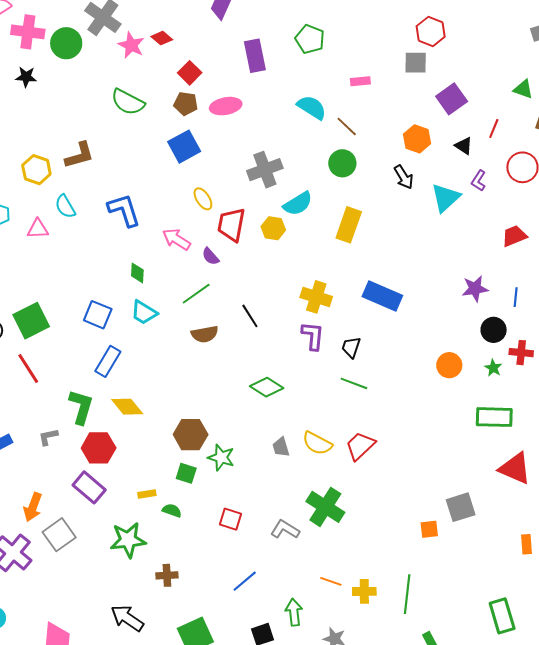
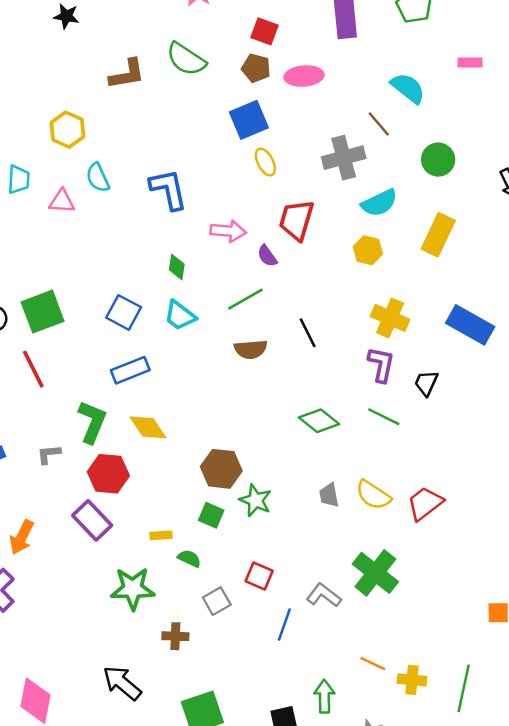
red square: (190, 73) -> (265, 31), turned -30
brown line: (347, 126) -> (379, 124), moved
brown L-shape: (79, 155) -> (127, 74), moved
yellow ellipse: (203, 199) -> (265, 162), moved
yellow hexagon: (273, 228) -> (368, 250), moved
pink arrow: (176, 239) -> (228, 231), turned 148
blue rectangle: (108, 361) -> (130, 370), turned 32
green line: (354, 383) -> (384, 417), moved
gray square: (59, 535) -> (217, 601), moved, size x0.7
blue line: (245, 581) -> (284, 625), moved, turned -36

